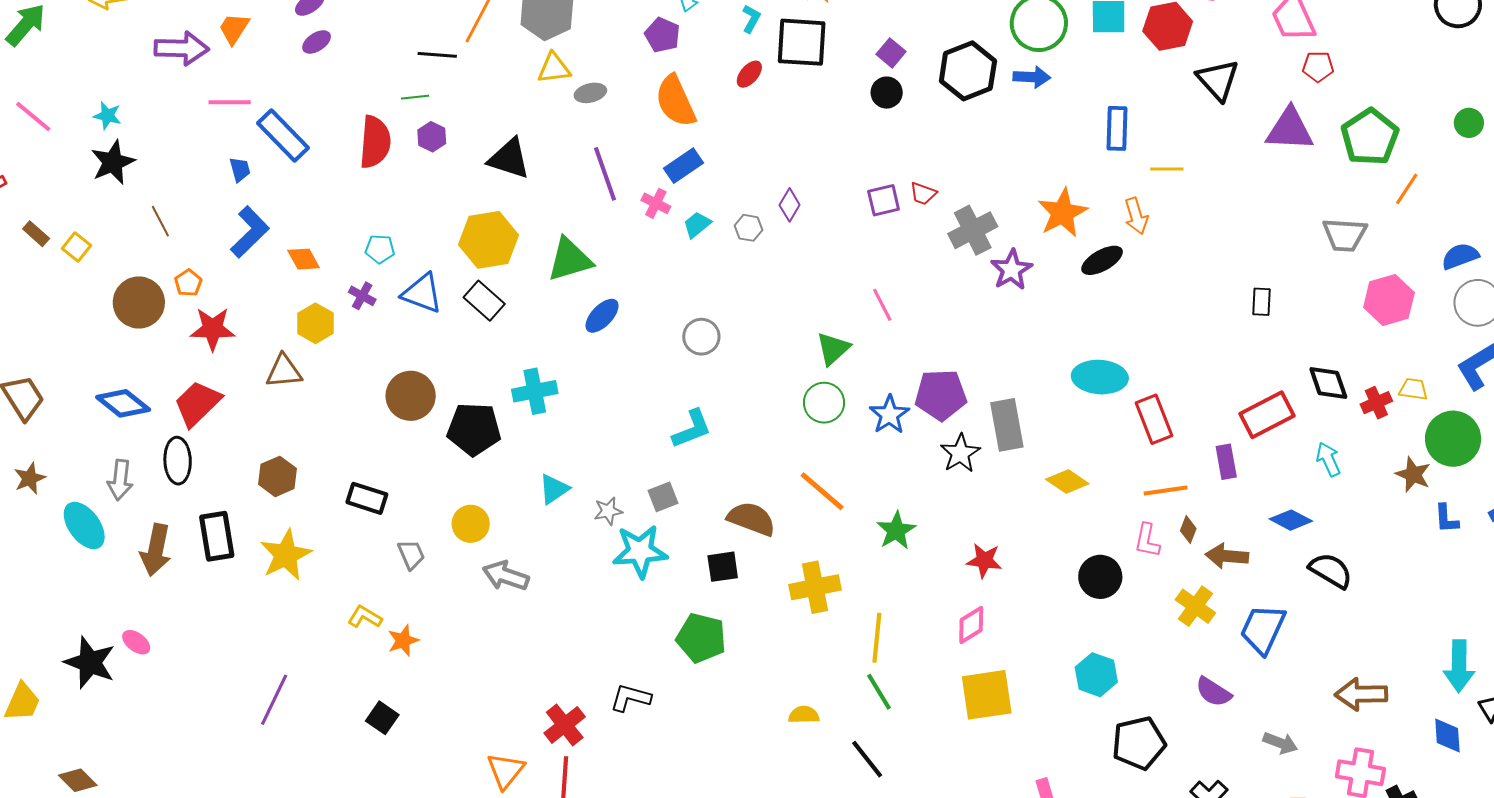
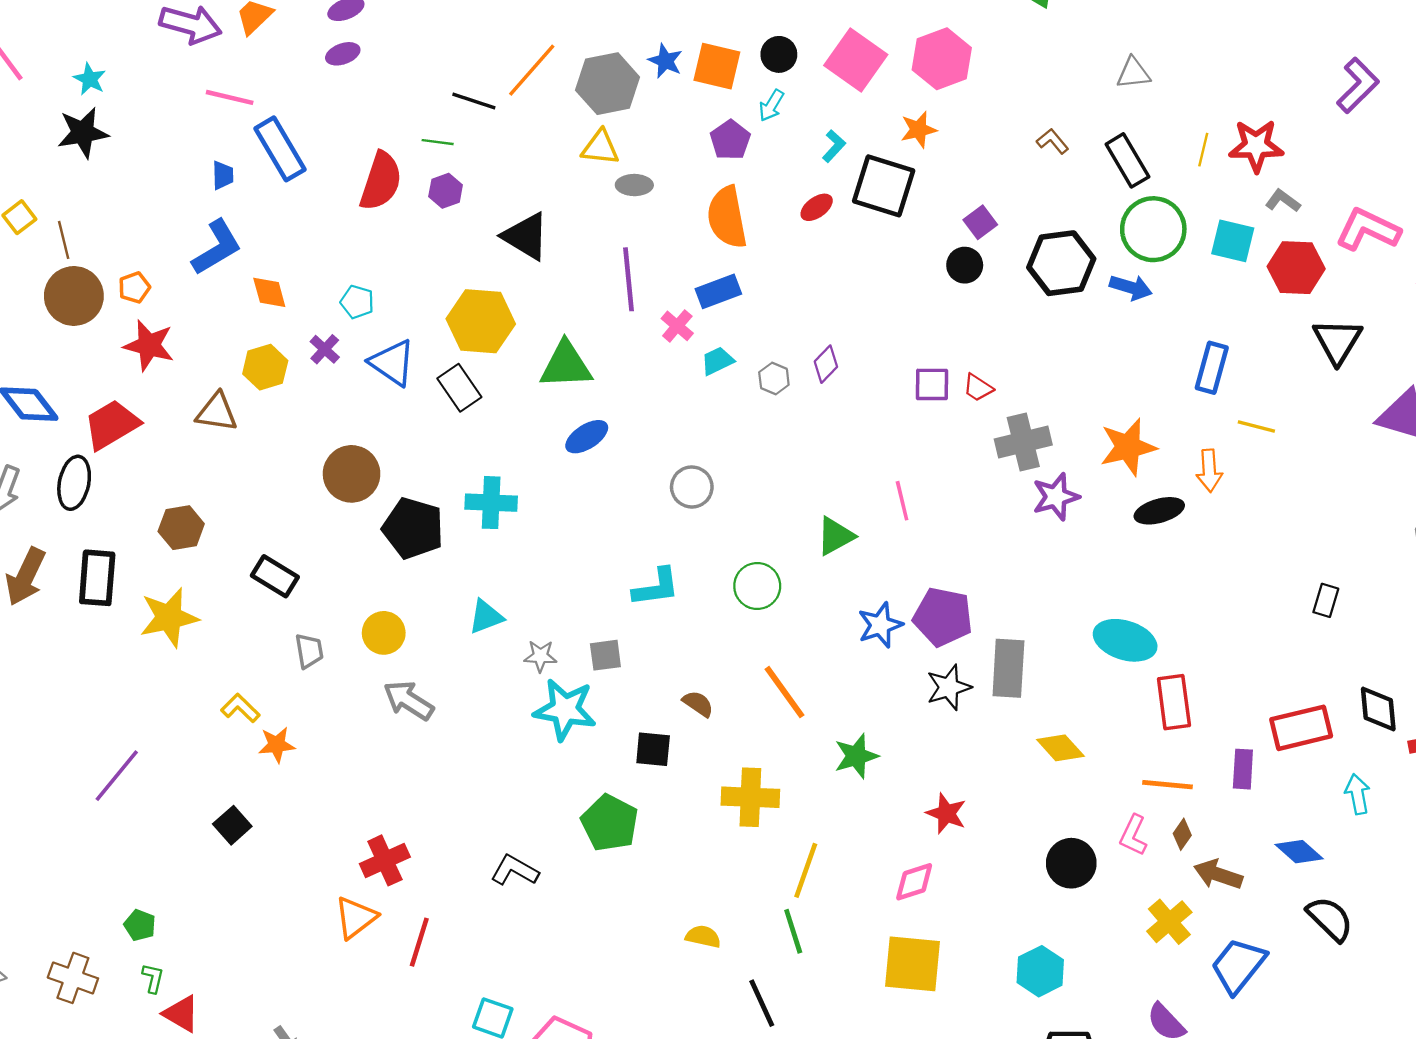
brown line: (160, 221) -> (64, 240), moved
green circle: (824, 403) -> (757, 586), moved
brown semicircle: (751, 519) -> (698, 704), size x0.6
red cross: (565, 725) -> (385, 860), moved

